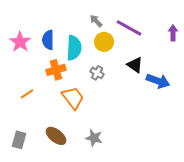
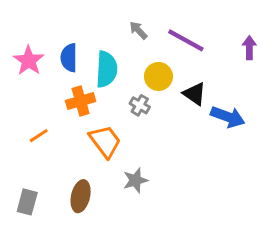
yellow circle: (104, 42) -> (158, 76), moved
brown ellipse: (56, 136) -> (81, 196), turned 65
gray star: (94, 138) -> (135, 180), moved, turned -30

